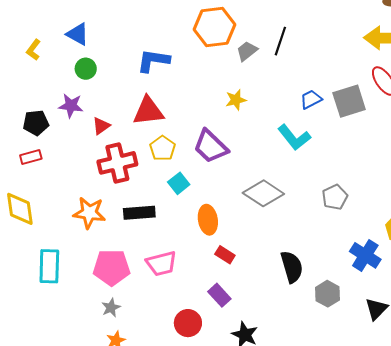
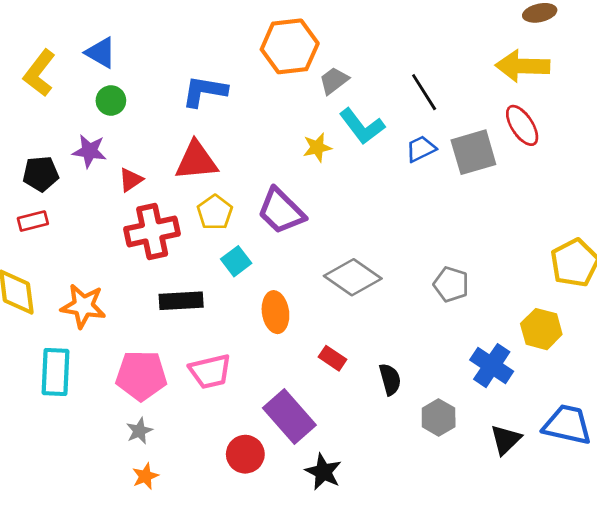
black line: (280, 41) -> (424, 92), moved, turned -52
yellow L-shape: (33, 50) -> (39, 73), size x1.6
cyan L-shape: (294, 137) -> (362, 126), moved
gray pentagon: (335, 197) -> (451, 284), turned -30
orange star: (89, 213) -> (83, 306), moved
red rectangle: (225, 255) -> (333, 358), moved
black semicircle: (292, 267) -> (390, 379), size x0.7
purple rectangle: (219, 295) -> (289, 417), size x1.6

